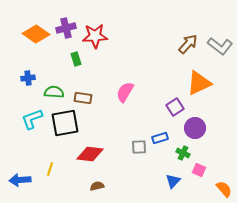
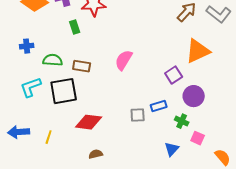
blue arrow: (20, 180) -> (19, 132), moved

